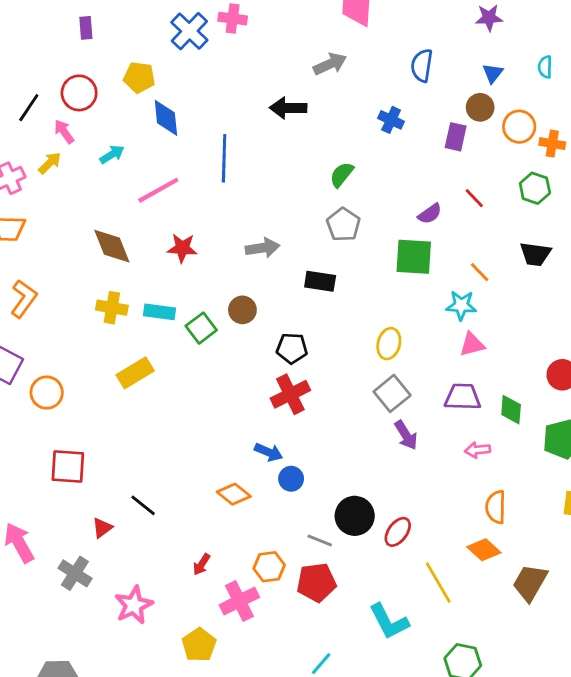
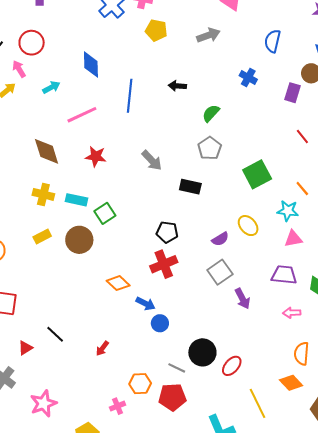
yellow pentagon: (139, 77) -> (156, 30), moved
black arrow: (288, 108) -> (177, 86), moved, size x0.7
purple semicircle: (430, 214) -> (220, 239), moved
gray arrow: (262, 248) -> (152, 160), turned 50
green square: (414, 257) -> (257, 174), turned -36
brown circle: (242, 310) -> (79, 240), moved, size x1.4
yellow ellipse: (389, 344) -> (248, 226), moved, turned -60
yellow rectangle: (135, 373) -> (42, 236), moved, size x0.7
gray square: (392, 393) -> (220, 272), moved
orange diamond: (234, 494) -> (118, 283), moved
red arrow: (202, 564) -> (102, 348), moved
pink cross: (239, 601) -> (118, 406), size x0.6

